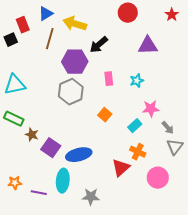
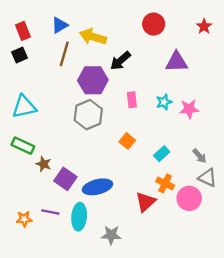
red rectangle: (23, 25) -> (23, 31), moved
pink star: (151, 109) -> (189, 109), moved
gray triangle: (175, 147) -> (208, 178), turned -42
pink circle: (158, 178) -> (189, 198), moved
purple line: (39, 193) -> (50, 212), moved

